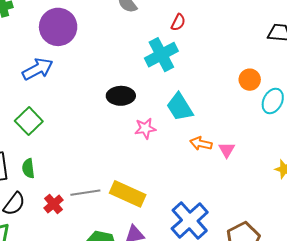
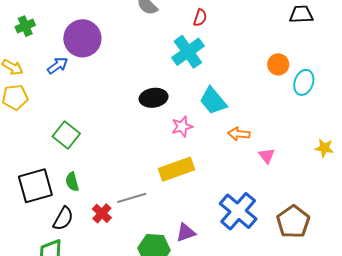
blue arrow: (38, 69) -> (58, 66), moved, size x0.7
pink triangle: (227, 150) -> (267, 156), moved
yellow rectangle: (128, 194) -> (176, 169), moved, turned -36

